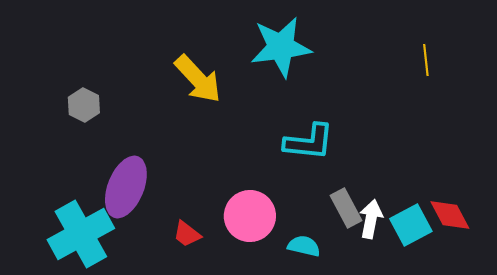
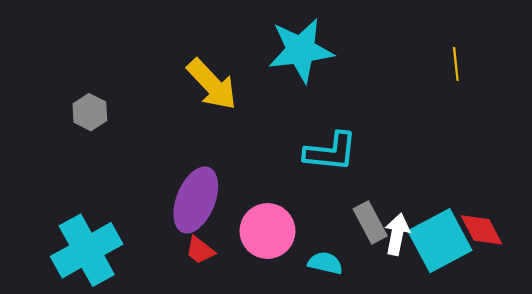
purple ellipse: (126, 187) -> (196, 200), moved
cyan square: (411, 225) -> (440, 241), size x1.4

